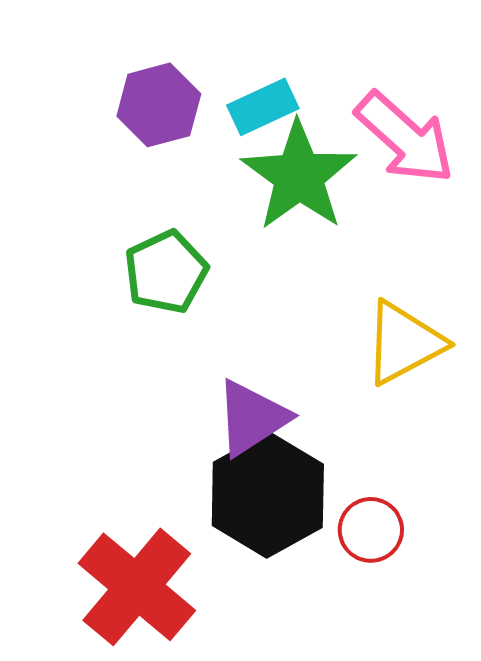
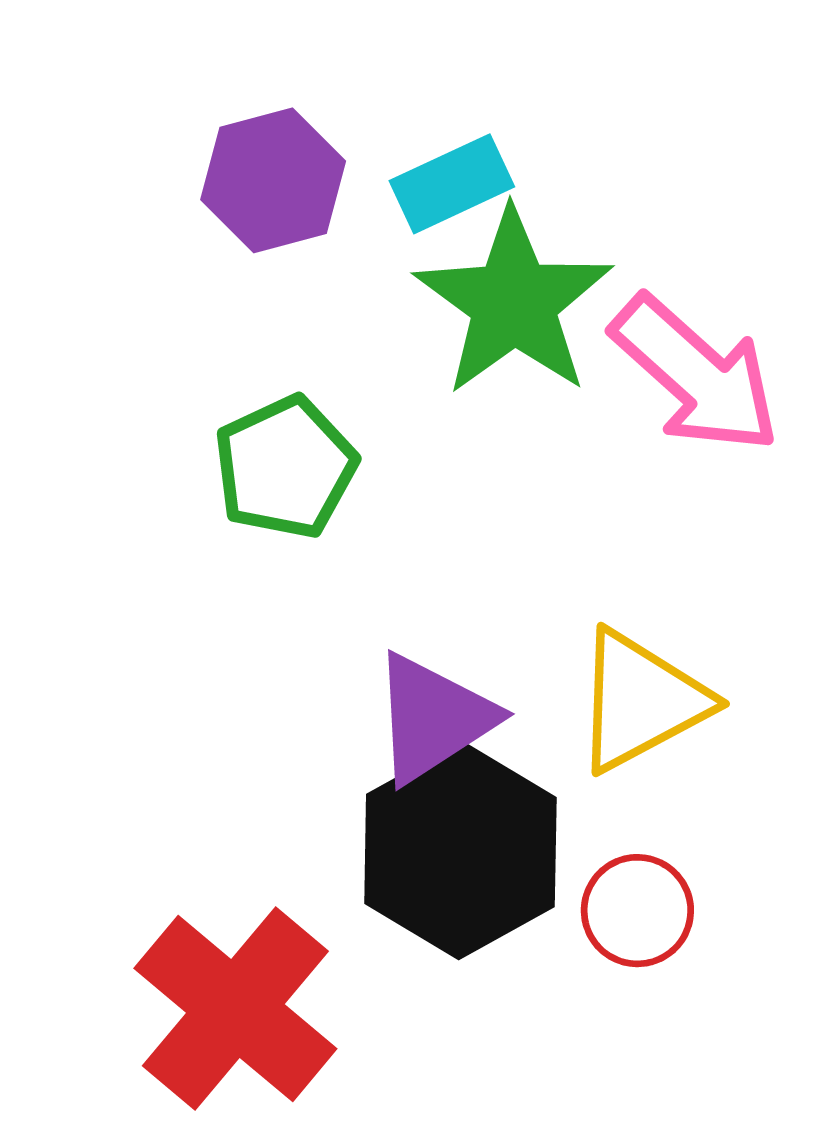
pink arrow: (405, 138) -> (696, 375), moved
yellow triangle: (404, 343) -> (641, 701), moved

